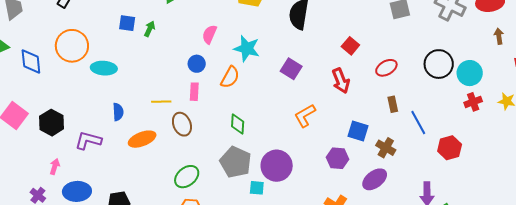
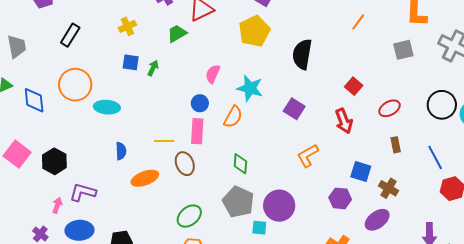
pink rectangle: (194, 92) -> (197, 131), size x1.4
blue line: (418, 123) -> (435, 157), moved
purple L-shape: (88, 141) -> (83, 192), moved

